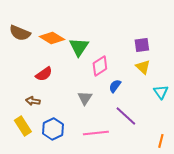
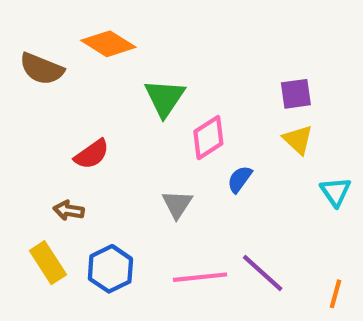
orange diamond: (52, 38) -> (108, 44), moved
purple line: (126, 116) -> (263, 273), moved

